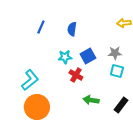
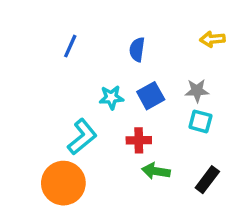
blue semicircle: (72, 29) -> (137, 49), moved
red cross: (76, 75) -> (139, 140), moved, turned -32
cyan L-shape: (30, 80) -> (82, 137), moved

